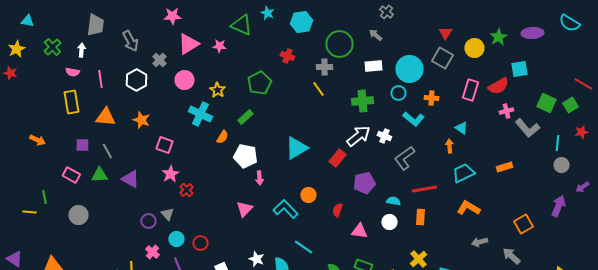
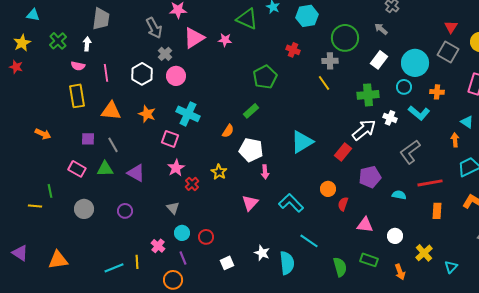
gray arrow: (130, 41) -> (154, 28), moved
white rectangle: (373, 66) -> (379, 60), turned -48
pink circle: (184, 80) -> (176, 76), moved
yellow star: (217, 90) -> (219, 172), moved
cyan cross: (200, 114) -> (188, 114), moved
white cross: (384, 136) -> (390, 118), moved
orange circle: (308, 195) -> (328, 189), moved
orange rectangle: (420, 217) -> (437, 211), moved
purple circle: (148, 221) -> (125, 211), moved
white circle: (389, 222) -> (395, 236), moved

